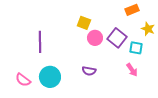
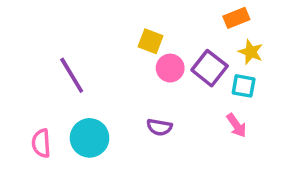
yellow star: (148, 29) -> (251, 52), moved
purple line: (40, 42) -> (72, 75), turned -30
pink semicircle: (23, 80) -> (41, 143), turned 49

